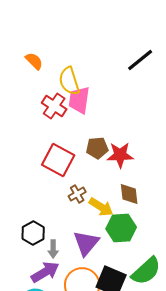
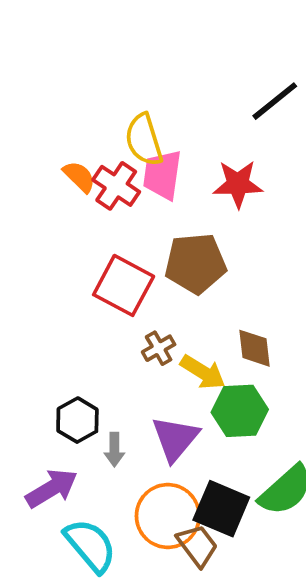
orange semicircle: (34, 61) -> (79, 177), moved
brown pentagon: (97, 148) -> (195, 263), size x1.5
red star: (120, 155) -> (238, 184), moved
purple arrow: (45, 272) -> (52, 488), moved

